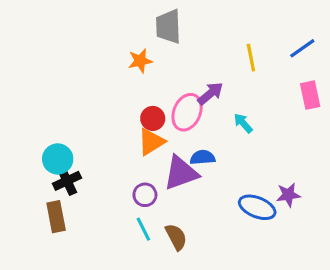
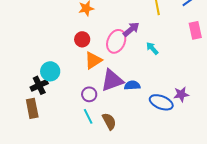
red circle: (153, 118) -> (82, 39), moved
blue semicircle: (203, 157) -> (132, 85), moved
cyan circle: (58, 159) -> (50, 71), moved

